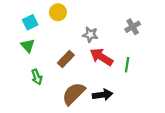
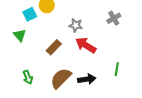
cyan square: (30, 22) -> (30, 14), moved
green line: (127, 65) -> (117, 69), moved
green arrow: (37, 77) -> (28, 77), moved

